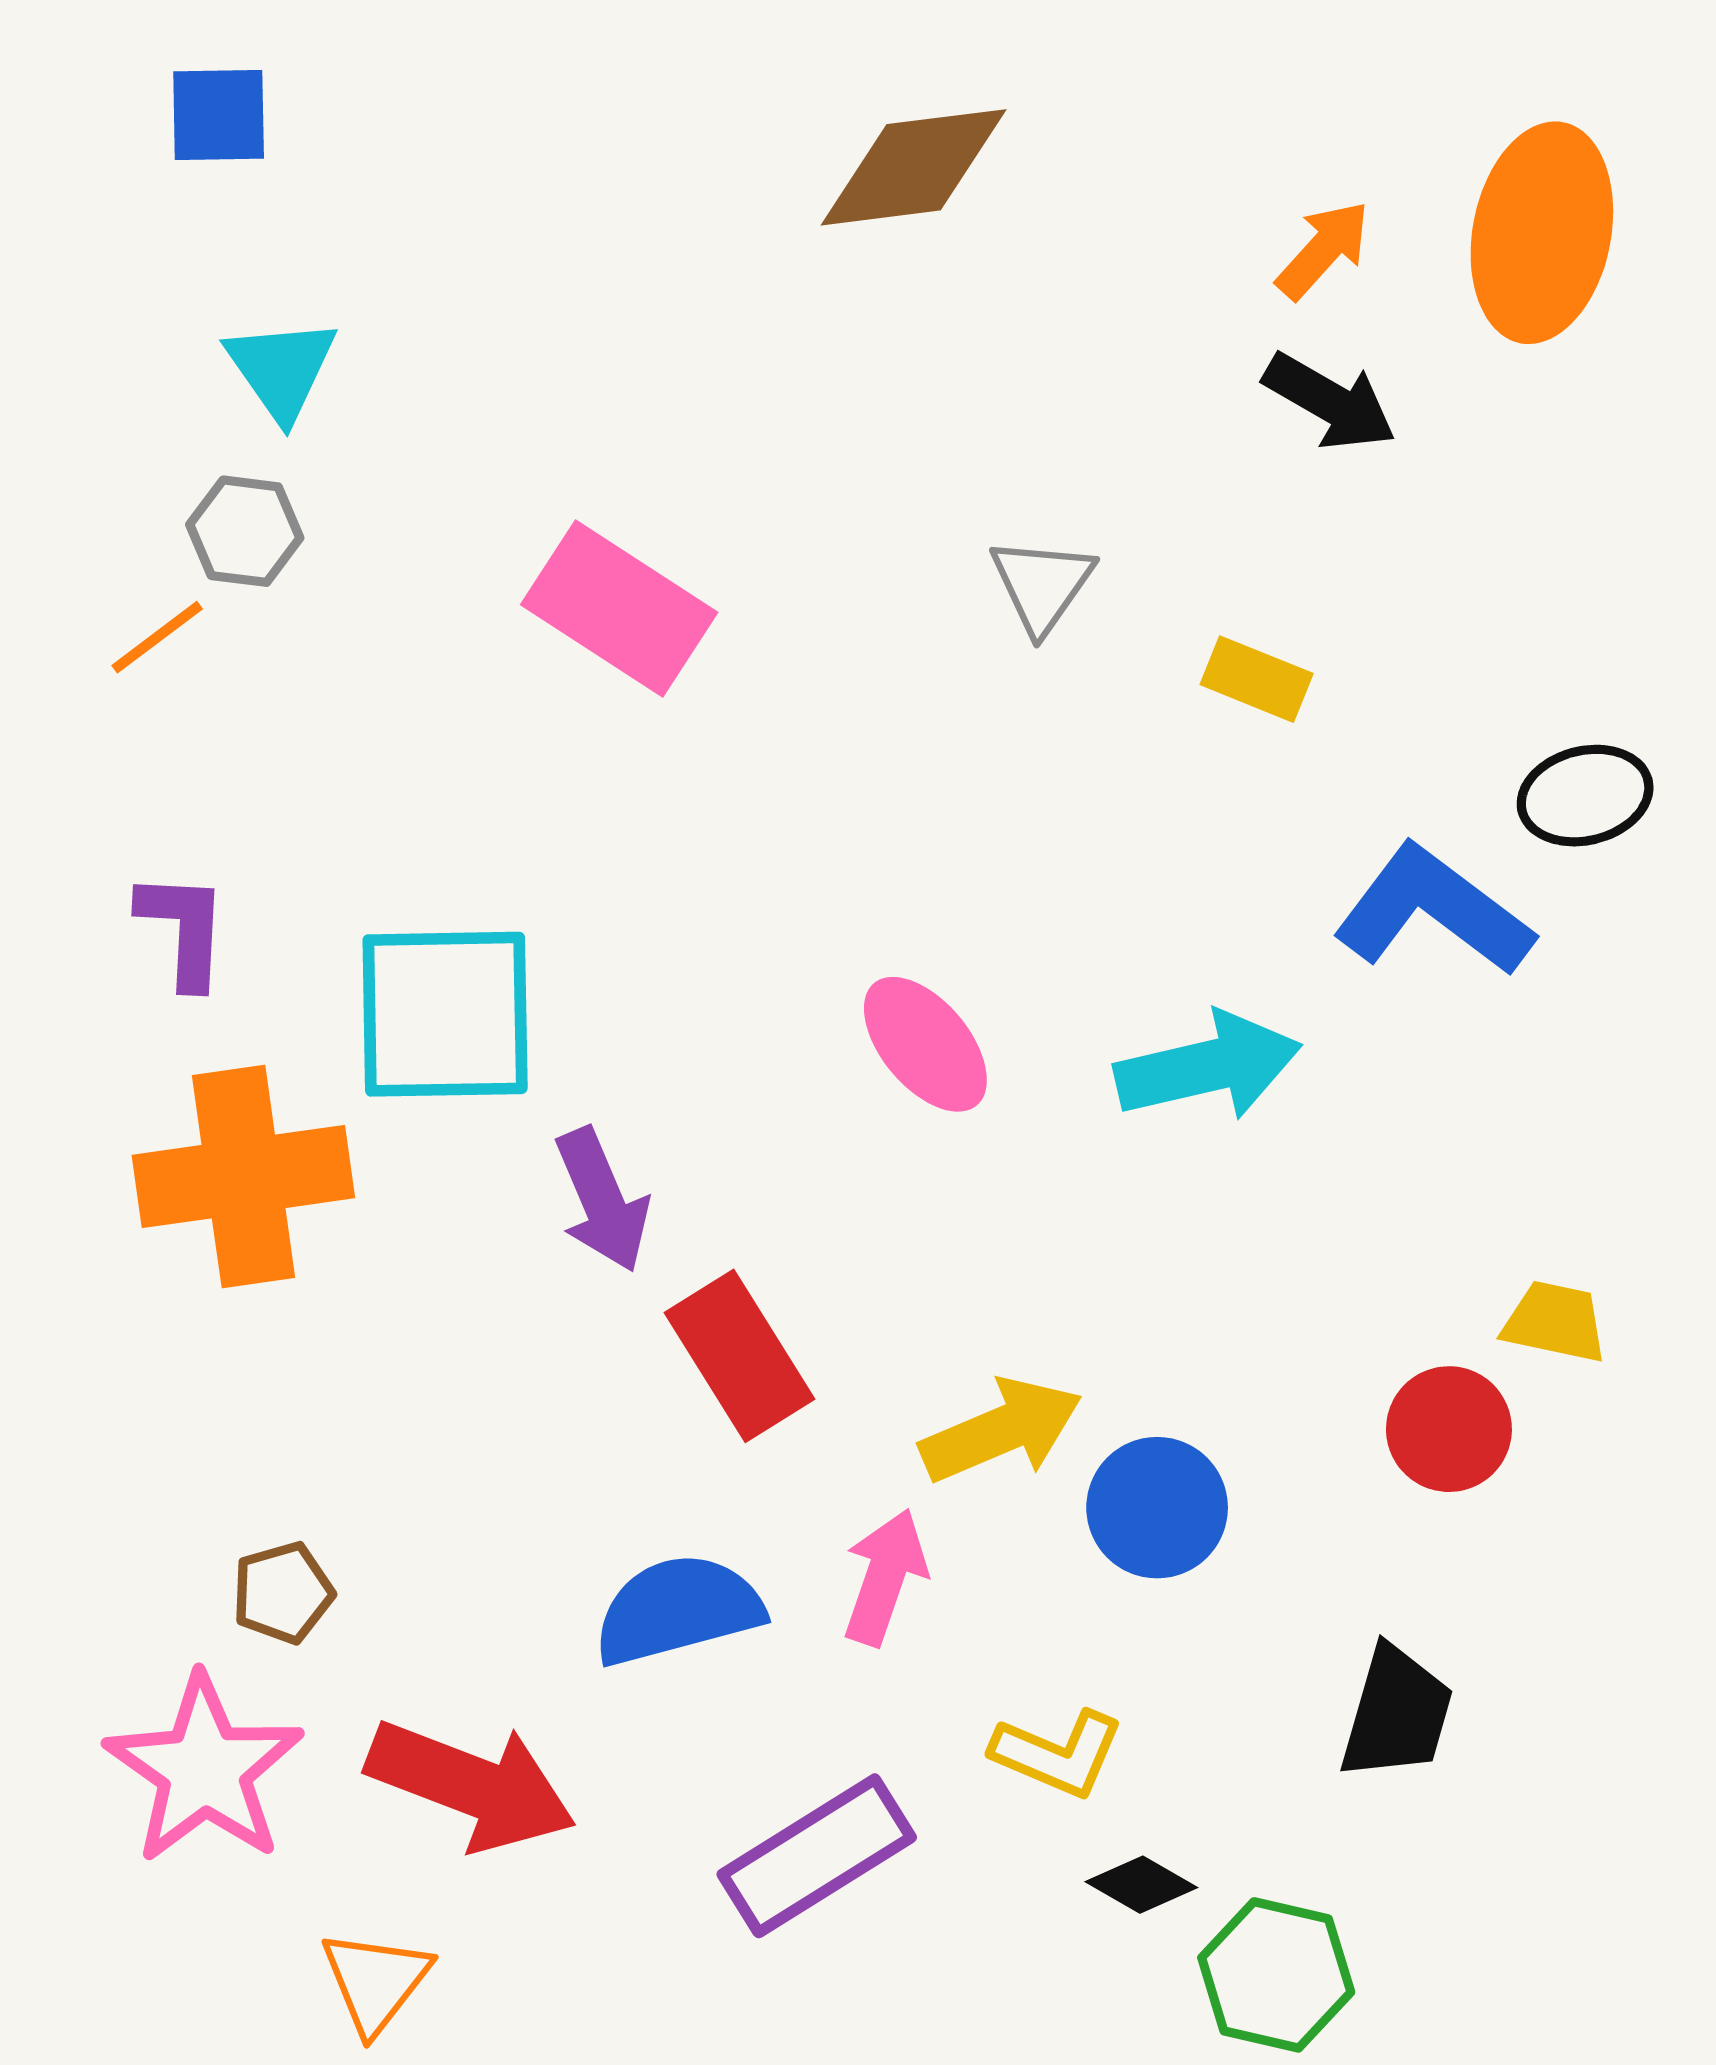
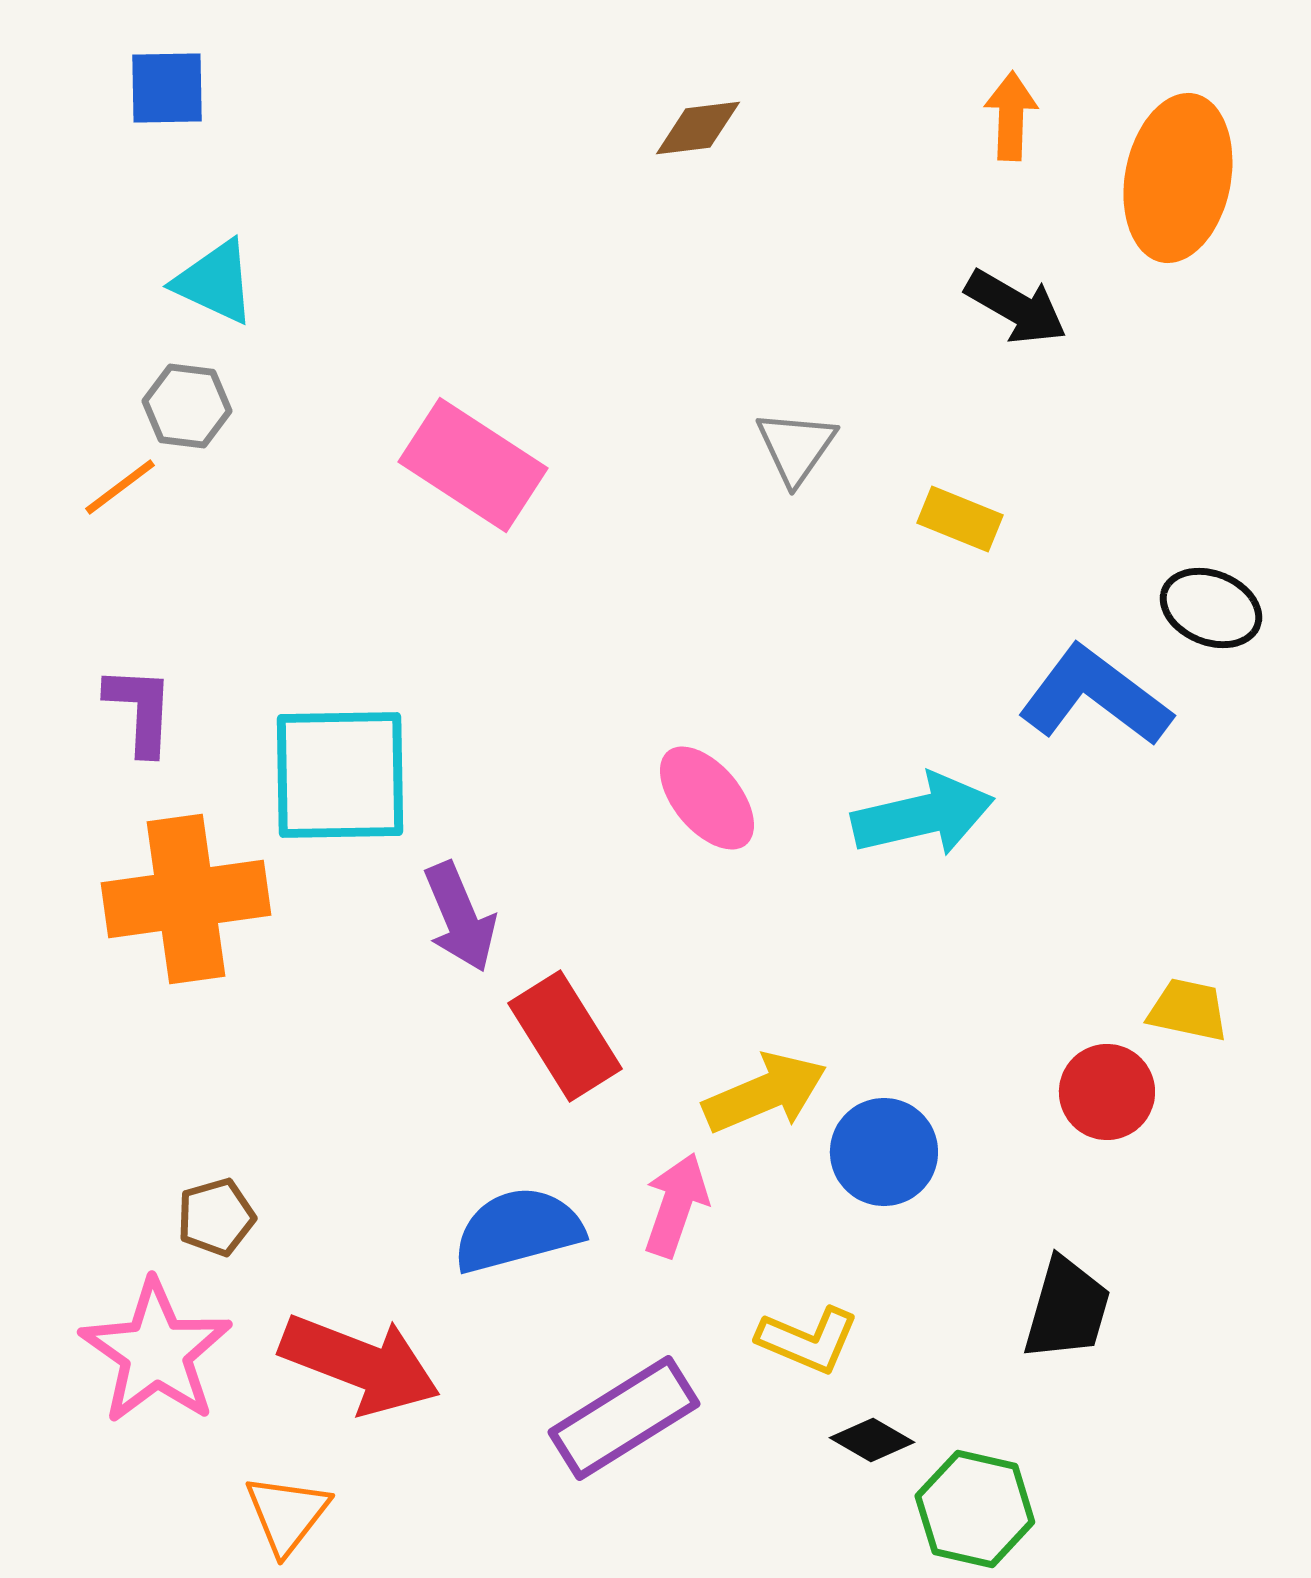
brown diamond: (914, 167) -> (698, 128), size x0.6
orange arrow: (1323, 250) -> (1011, 116), moved, turned -40
cyan triangle: (281, 369) -> (215, 282), turned -30
black ellipse: (1585, 796) -> (1211, 608), turned 36

